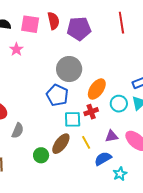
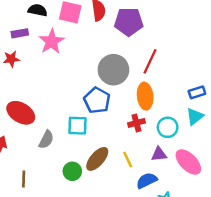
red line: (121, 23) -> (150, 61), moved, turned 30
pink star: (16, 49) -> (52, 41), size x1.5
orange ellipse: (97, 89) -> (145, 96), turned -45
cyan circle: (119, 104) -> (168, 127), moved
cyan square: (73, 119) -> (78, 126), moved

